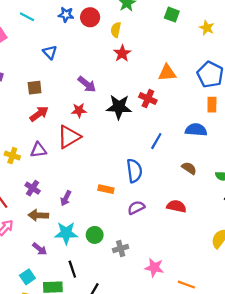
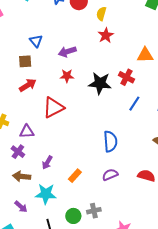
blue triangle: (50, 52) -> (36, 41), moved
purple arrow: (87, 84) -> (67, 52), moved, turned 120
red star: (79, 110) -> (67, 76), moved
blue line: (156, 141) -> (134, 104), moved
purple triangle: (38, 150) -> (27, 132), moved
orange rectangle: (106, 189) -> (75, 176), moved, turned -64
green circle: (95, 235) -> (73, 216), moved

